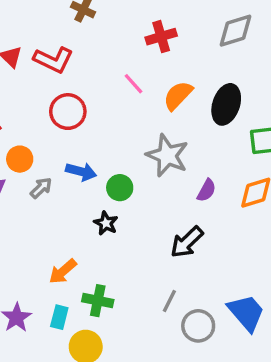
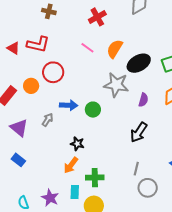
black ellipse: (226, 104) -> (139, 63), moved, turned 55
orange circle: (20, 159) -> (31, 86), moved
black star: (106, 223) -> (77, 144), moved
gray circle: (198, 326) -> (148, 188), moved

